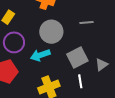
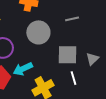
cyan arrow: (40, 55) -> (23, 69), moved
gray square: (77, 57) -> (68, 55), turned 35

